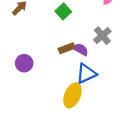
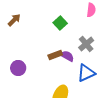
green square: (63, 11) -> (60, 23), moved
blue triangle: (86, 74) -> (86, 73), moved

